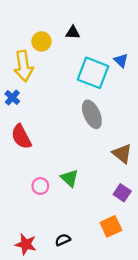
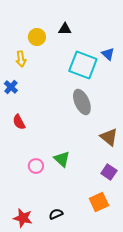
yellow arrow: (24, 66) -> (21, 59), size x0.6
red semicircle: (21, 137) -> (19, 122), size x0.7

